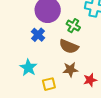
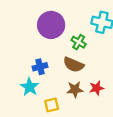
blue cross: (38, 35) -> (40, 67), moved, turned 32
red star: (90, 80) -> (97, 88), moved

